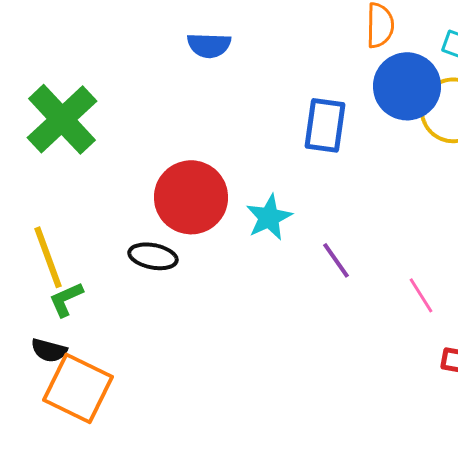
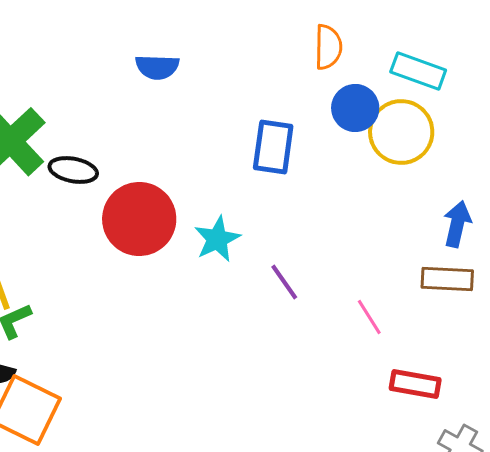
blue circle: (407, 86) -> (355, 108), size x0.7
black ellipse: (153, 256) -> (73, 170), moved

